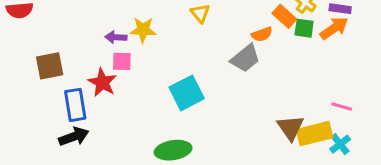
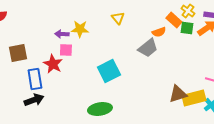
brown triangle: (290, 128) -> (178, 94), turned 48

